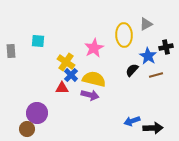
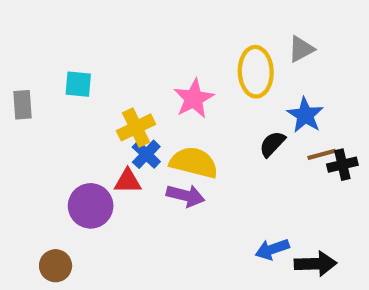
black cross: (166, 47) -> (342, 165), moved
yellow cross: (66, 62) -> (136, 127), turned 30
purple circle: (37, 113) -> (91, 206), moved

